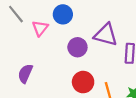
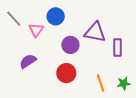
purple semicircle: (25, 74) -> (28, 61), moved, turned 36
red circle: (83, 82) -> (66, 73), moved

